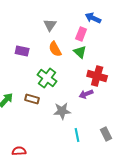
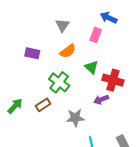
orange semicircle: (55, 49) -> (68, 51), turned -98
green triangle: (80, 52) -> (91, 67), moved
brown rectangle: (32, 99) -> (43, 105), turned -48

